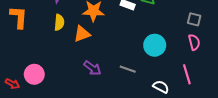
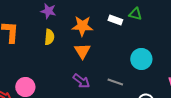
orange triangle: (82, 34) -> (82, 51), moved, turned -42

